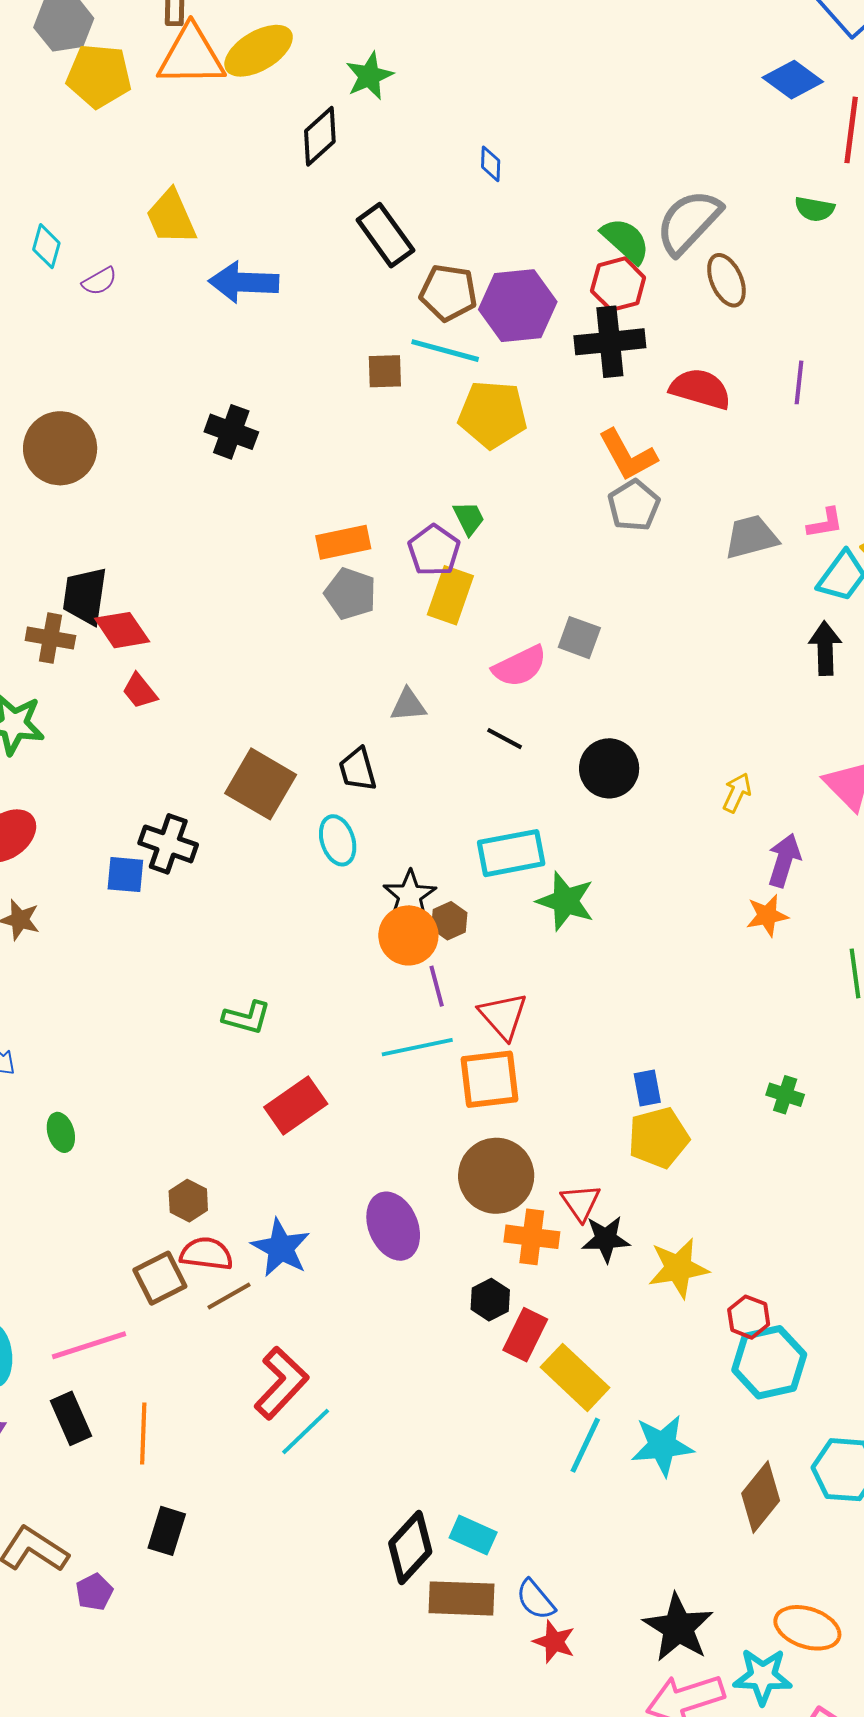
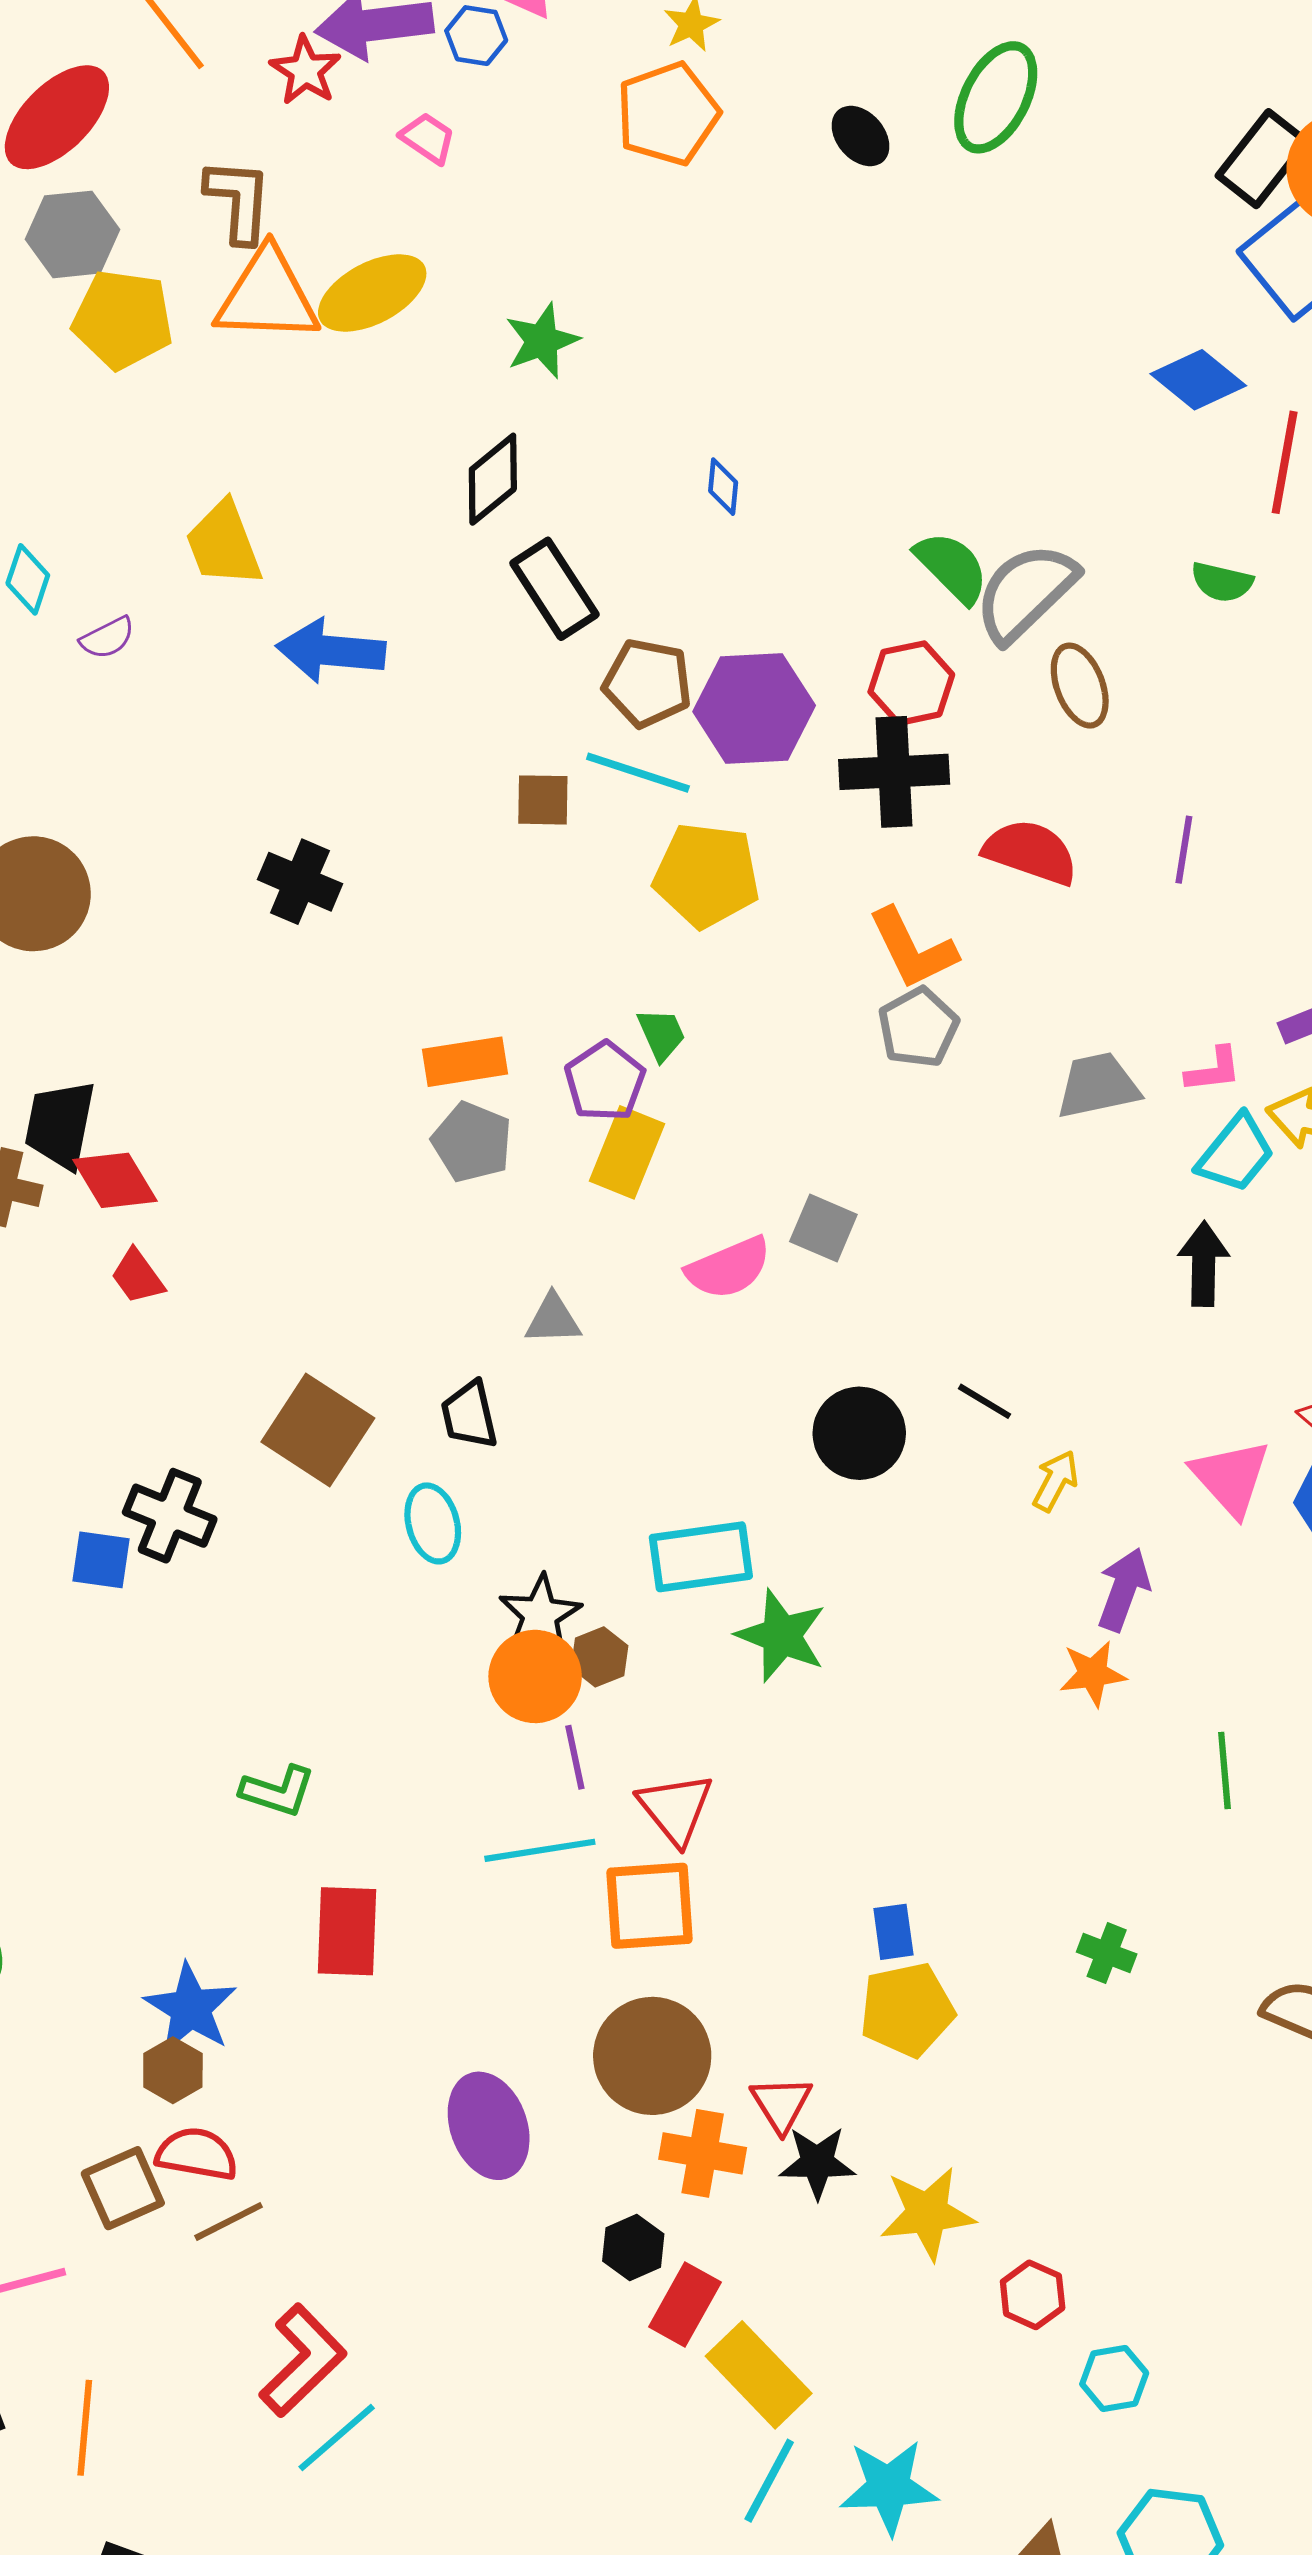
black diamond: (320, 136) -> (493, 479), moved
green semicircle: (626, 241) -> (952, 567), moved
black line: (505, 739) -> (984, 1401), moved
red rectangle: (296, 1105) -> (347, 1931), turned -56
blue star: (281, 1248) -> (190, 2008), moved
cyan hexagon: (769, 1362) -> (1114, 2378), moved, size x0.6

